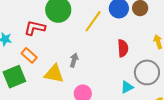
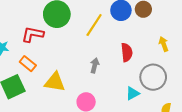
gray arrow: (74, 60) -> (95, 65), moved

